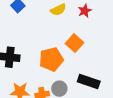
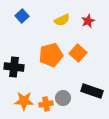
orange pentagon: (51, 59) -> (51, 55), moved

